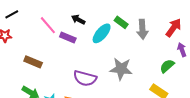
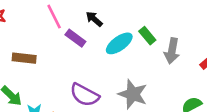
brown rectangle: (33, 62) -> (24, 58), turned -30

